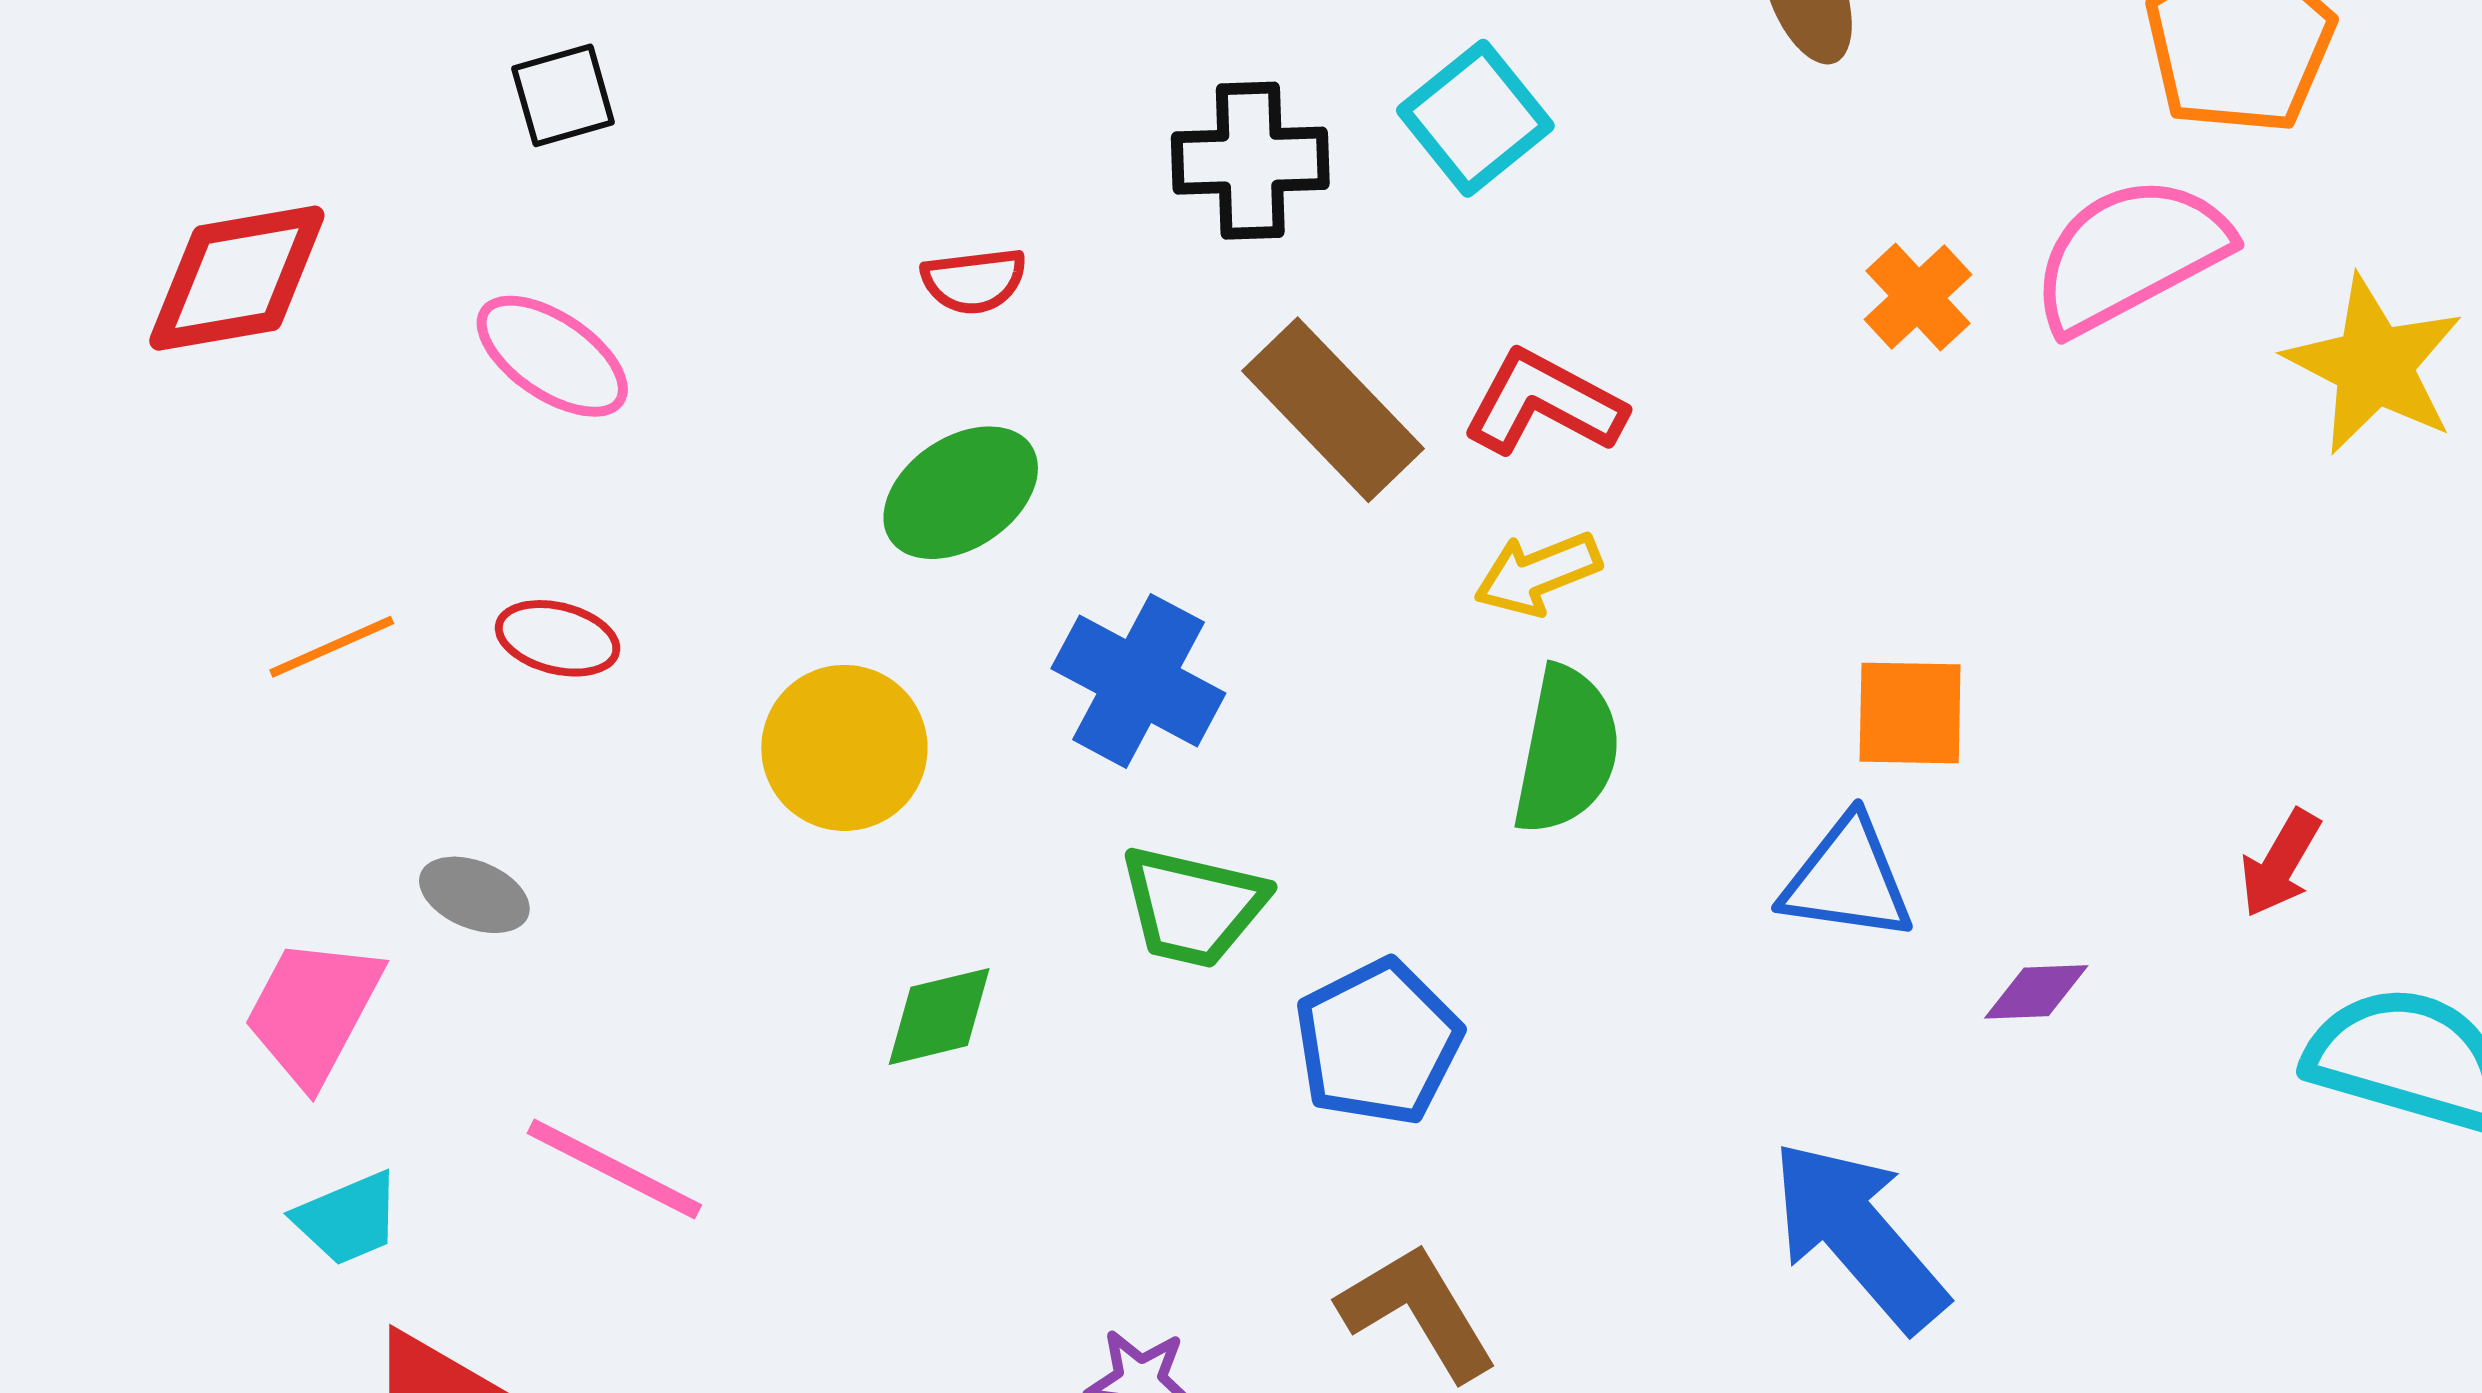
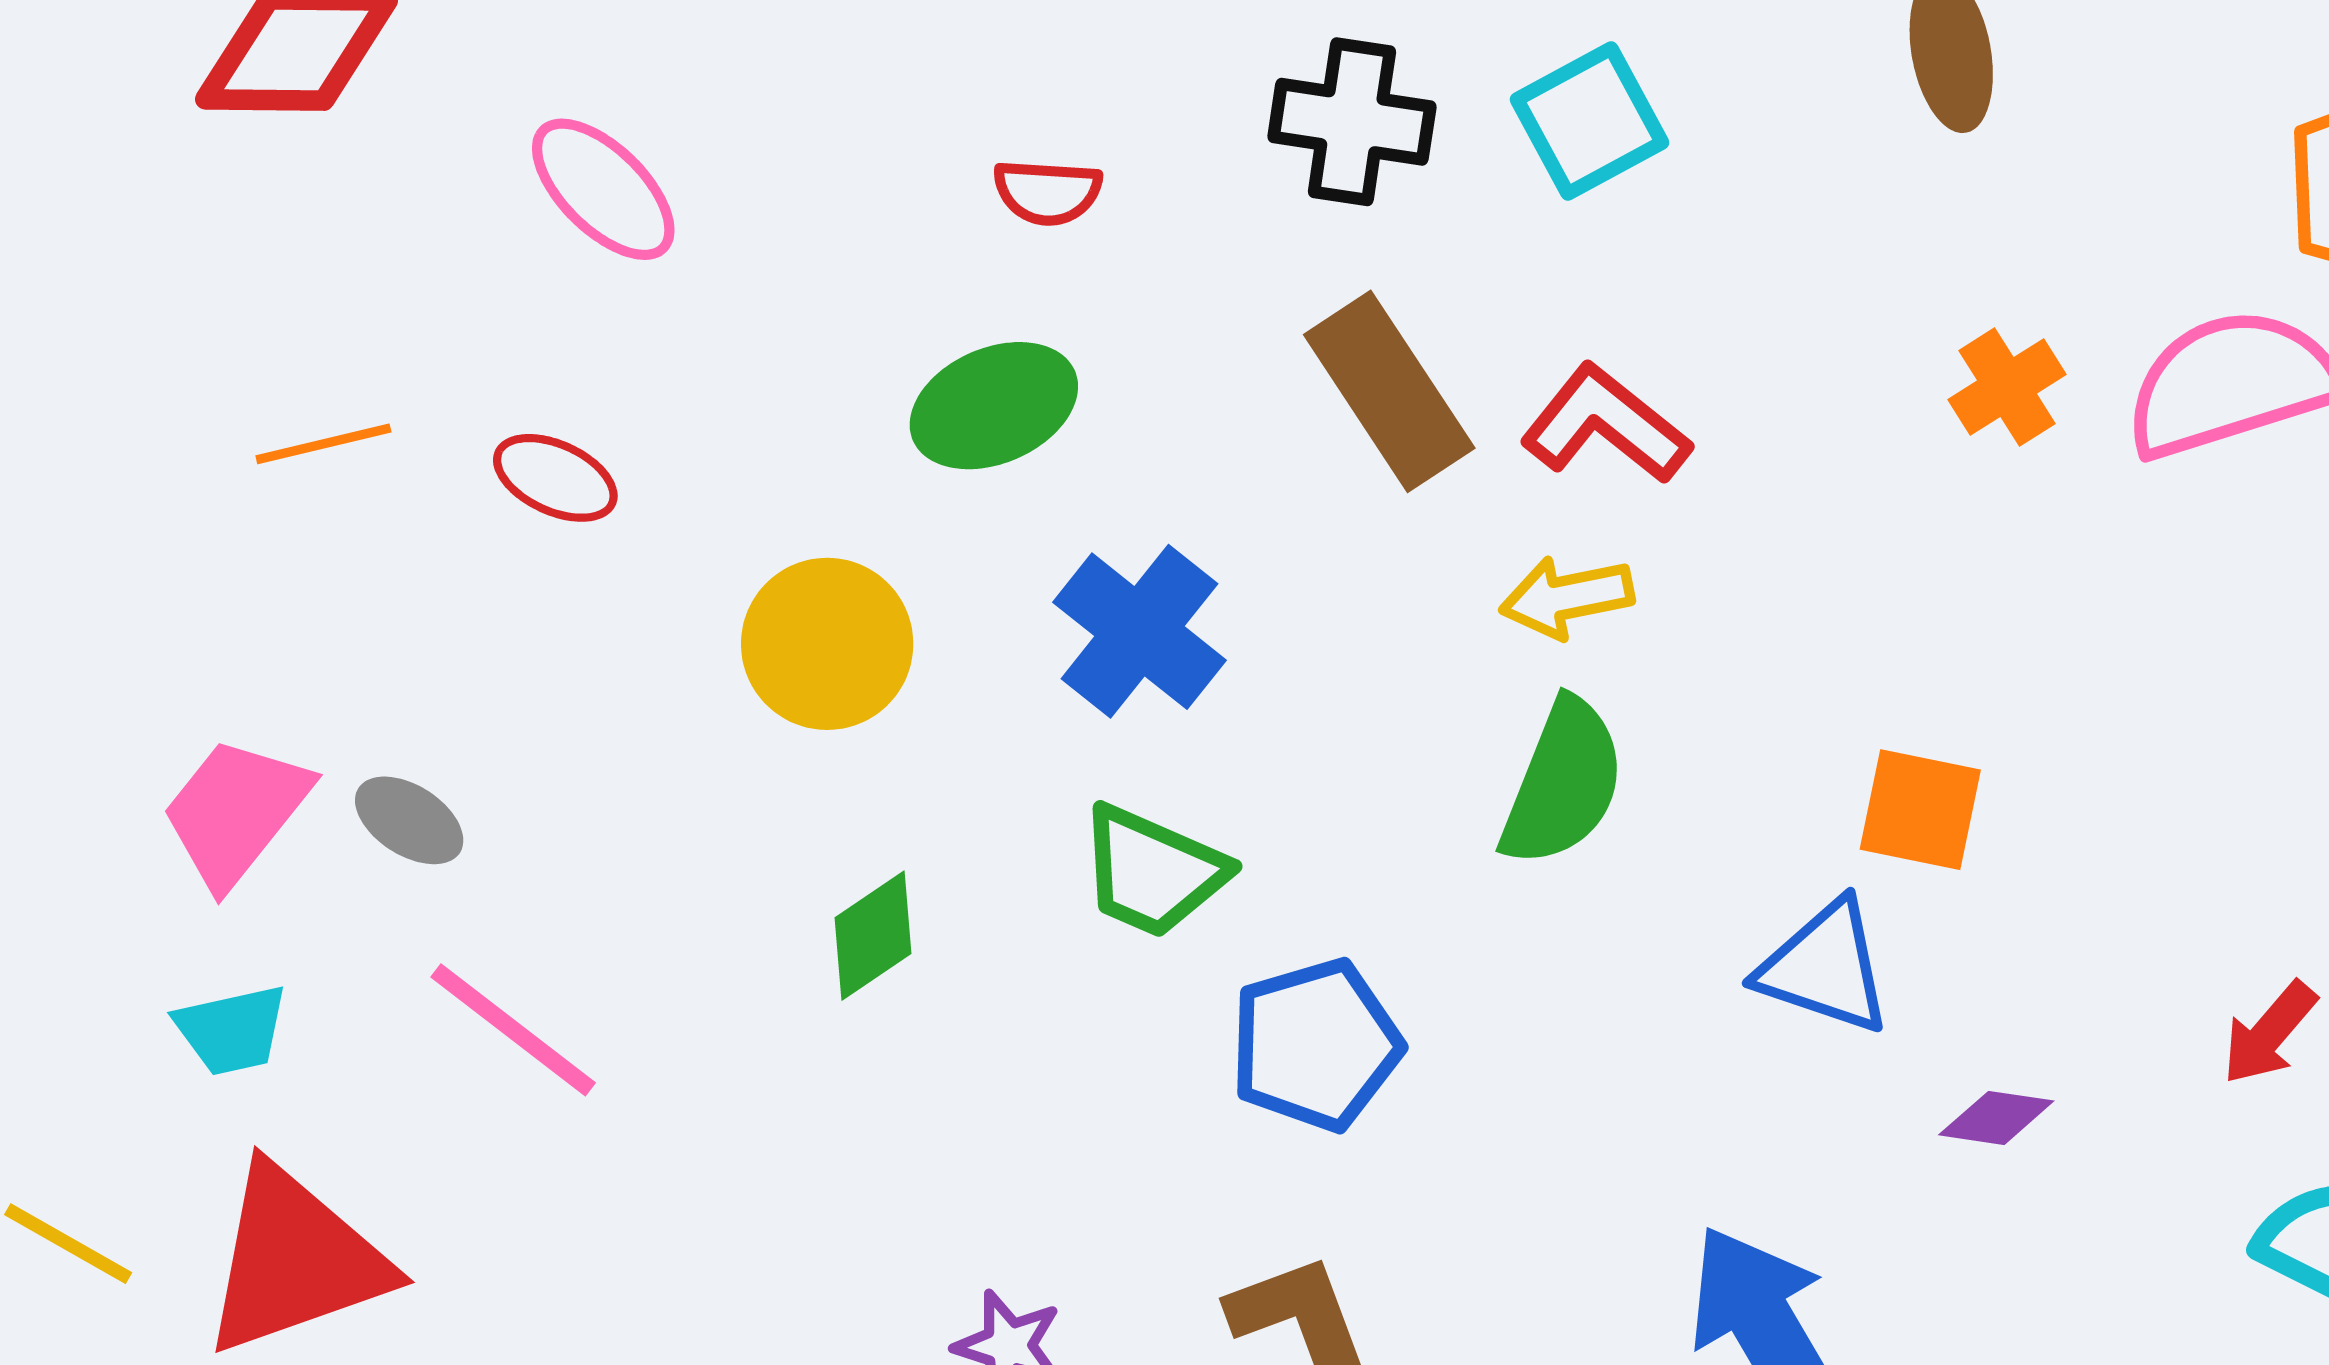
gray ellipse: (474, 895) -> (409, 820), moved
green diamond: (939, 1016) -> (873, 936), turned -31

